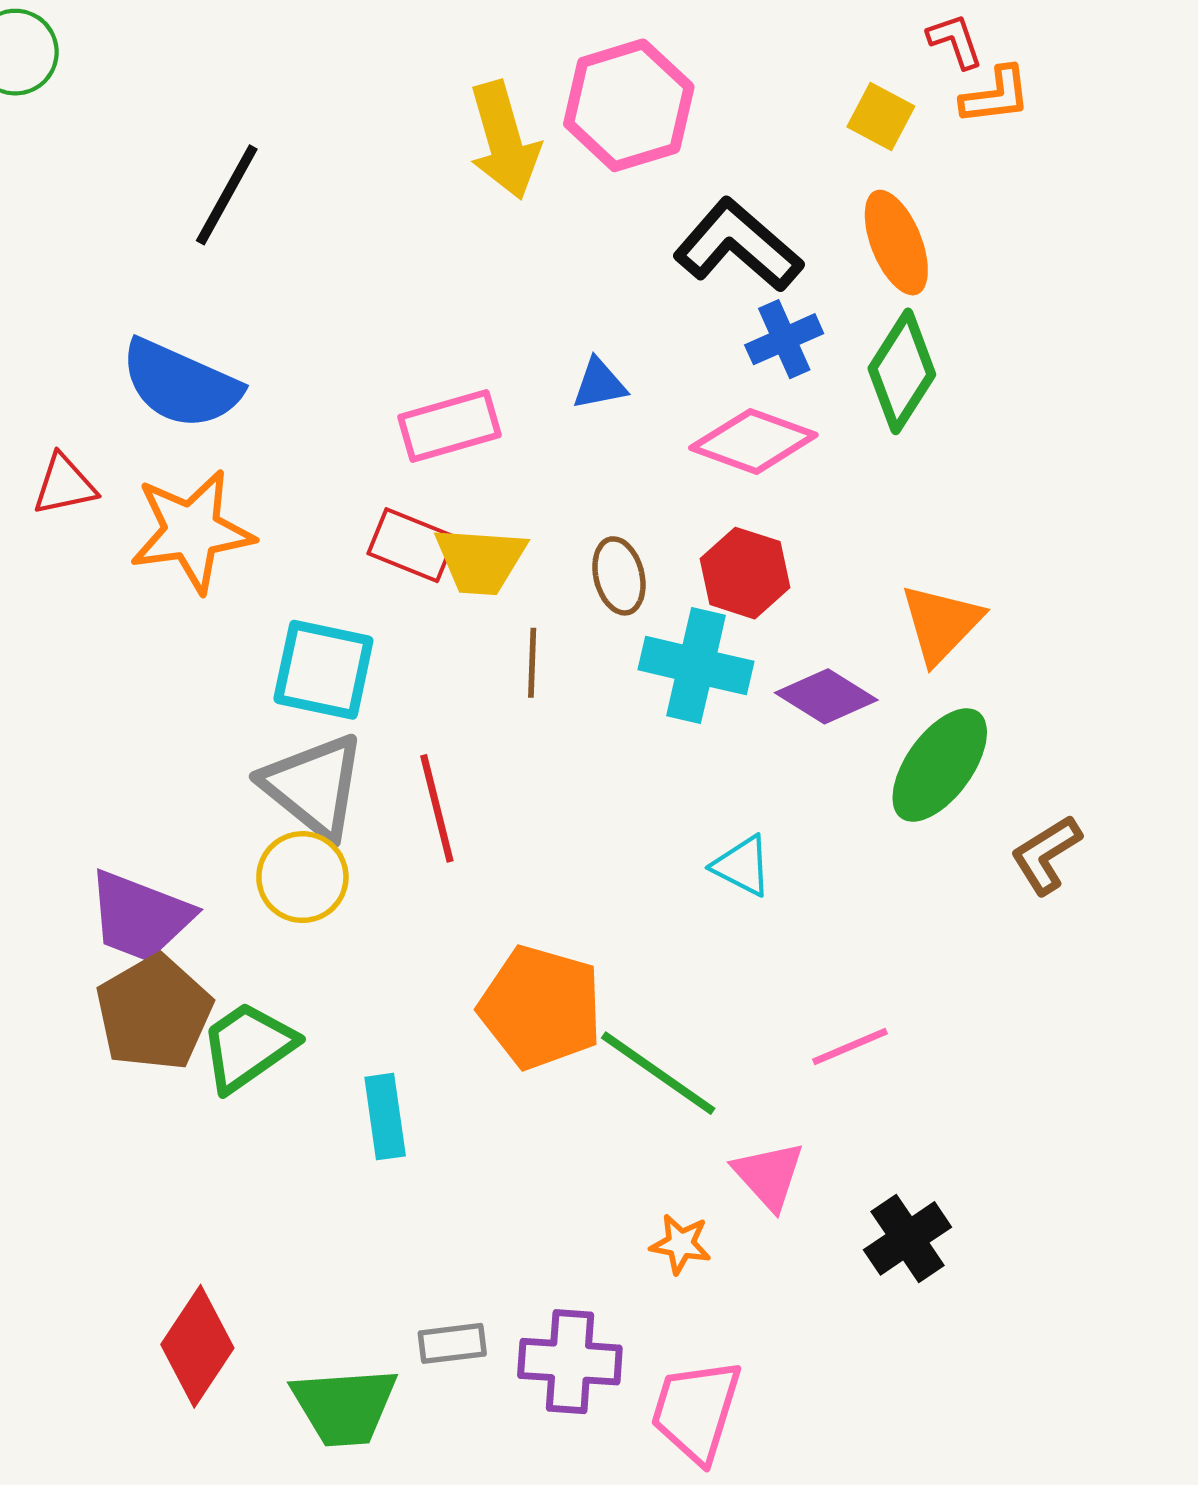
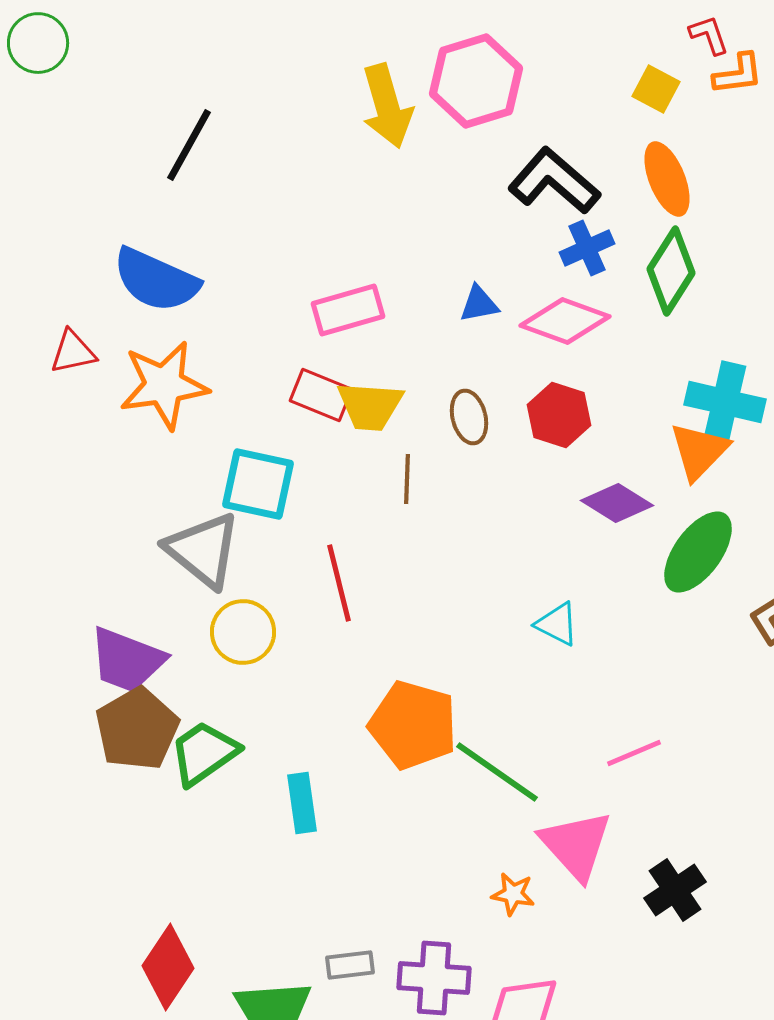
blue triangle: (599, 384) -> (479, 304), moved
cyan cross: (696, 666) -> (725, 402), moved
gray triangle: (314, 786) -> (203, 550), moved
pink triangle: (769, 1175) -> (576, 845), size x1.4

